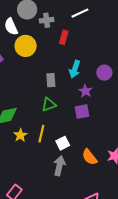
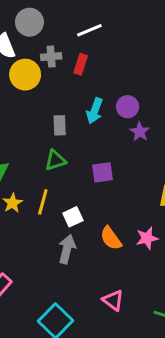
white line: (80, 13) -> (89, 30), moved
gray cross: (47, 20) -> (51, 57), moved
purple circle: (104, 73) -> (128, 107), moved
purple star: (85, 91) -> (140, 132), moved

